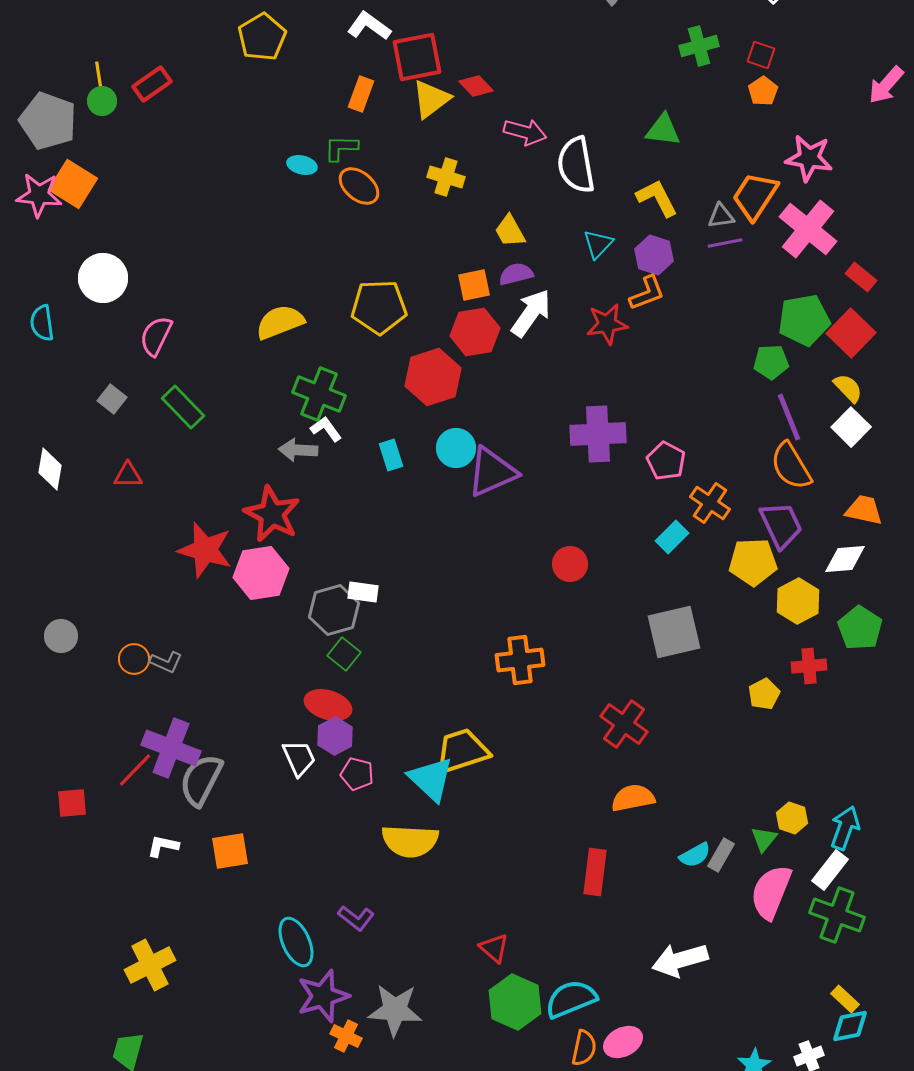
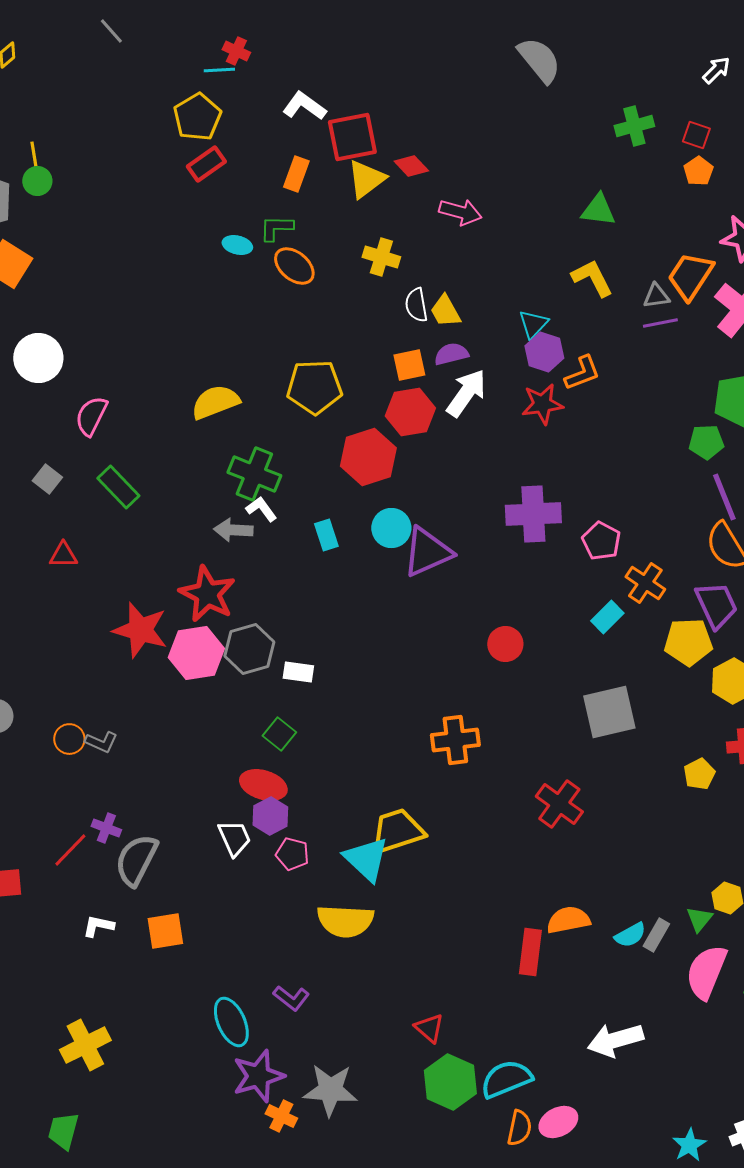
red rectangle: (152, 84) -> (206, 164), moved
white semicircle: (576, 165) -> (416, 305), moved, size x0.6
purple hexagon: (654, 255) -> (544, 352), moved
gray hexagon: (334, 610) -> (249, 649), moved
purple cross: (171, 748) -> (106, 828), size x0.5
orange semicircle: (633, 798) -> (568, 920), moved

